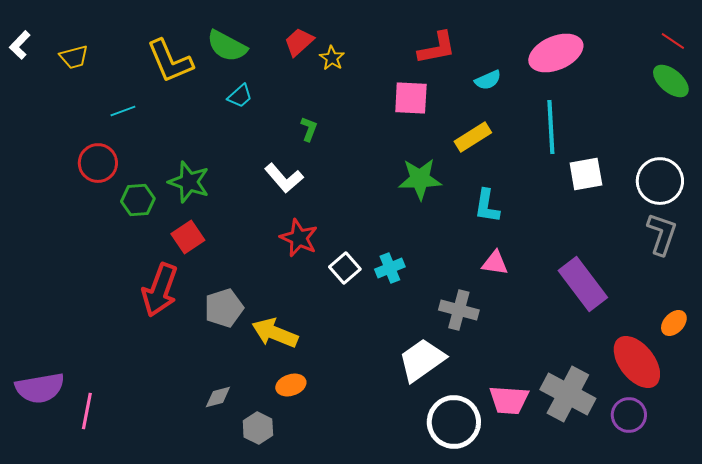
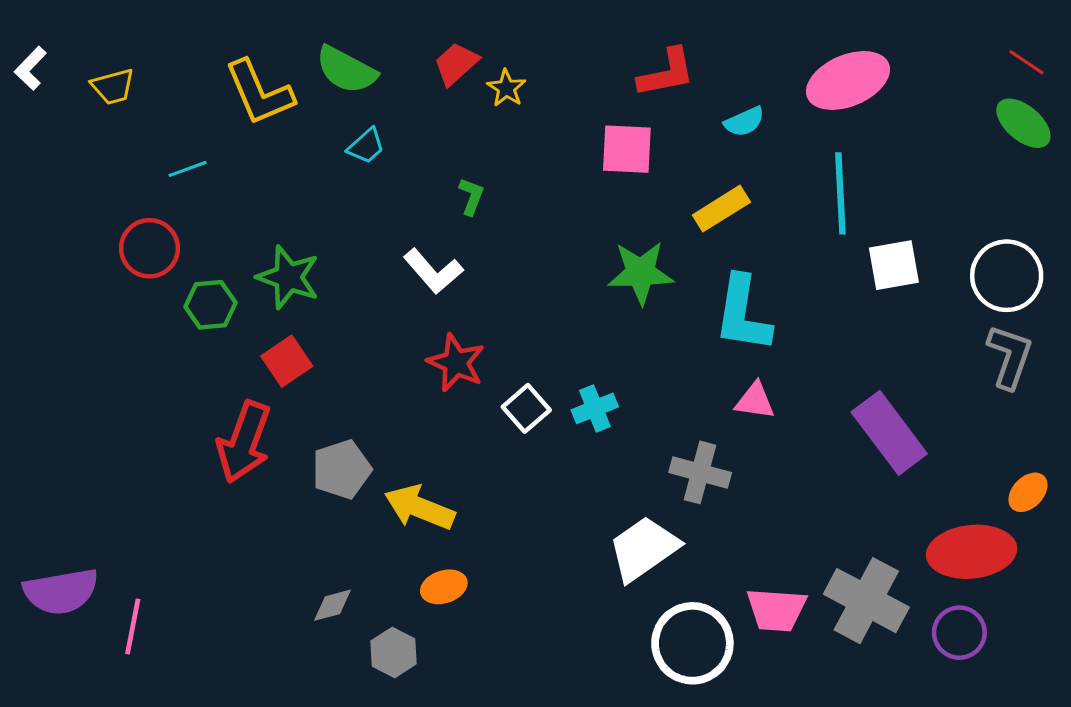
cyan L-shape: (487, 206) -> (743, 314), size x1.5
red ellipse: (637, 362) -> (972, 552), turned -58

